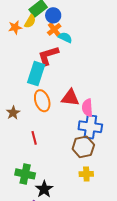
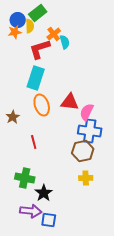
blue circle: (53, 15) -> (18, 20), moved
yellow semicircle: (30, 21) -> (30, 26), turned -32
cyan semicircle: (65, 37) -> (65, 42), turned 48
red L-shape: (48, 56) -> (40, 49), moved
pink semicircle: (87, 108) -> (87, 112), turned 30

